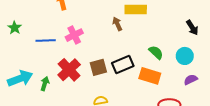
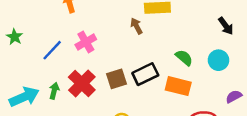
blue line: (46, 41) -> (52, 50), turned -42
purple semicircle: (191, 80) -> (234, 96), moved
green arrow: (45, 84) -> (54, 91), moved

